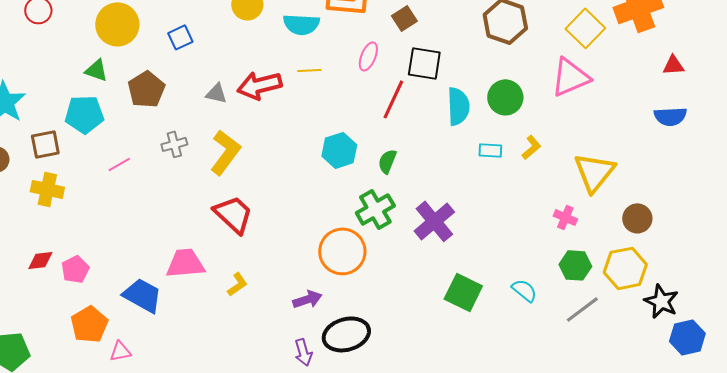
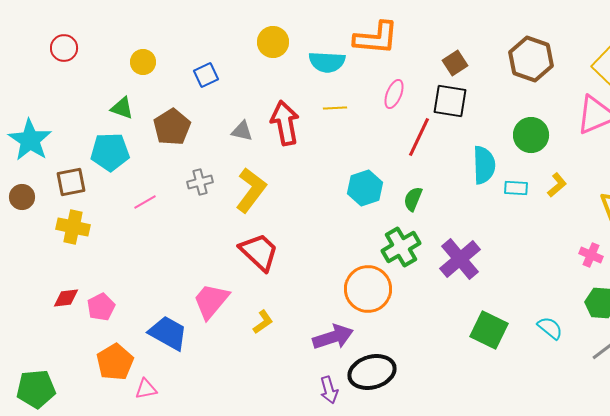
brown square: (404, 18) -> (455, 63), moved
yellow circle: (117, 24) -> (143, 62), size x0.6
red arrow: (259, 85) -> (285, 123), turned 93
cyan semicircle: (458, 106) -> (484, 165), moved
pink trapezoid: (185, 263) -> (211, 301), turned -45
purple arrow: (307, 299) -> (333, 337), size x1.4

